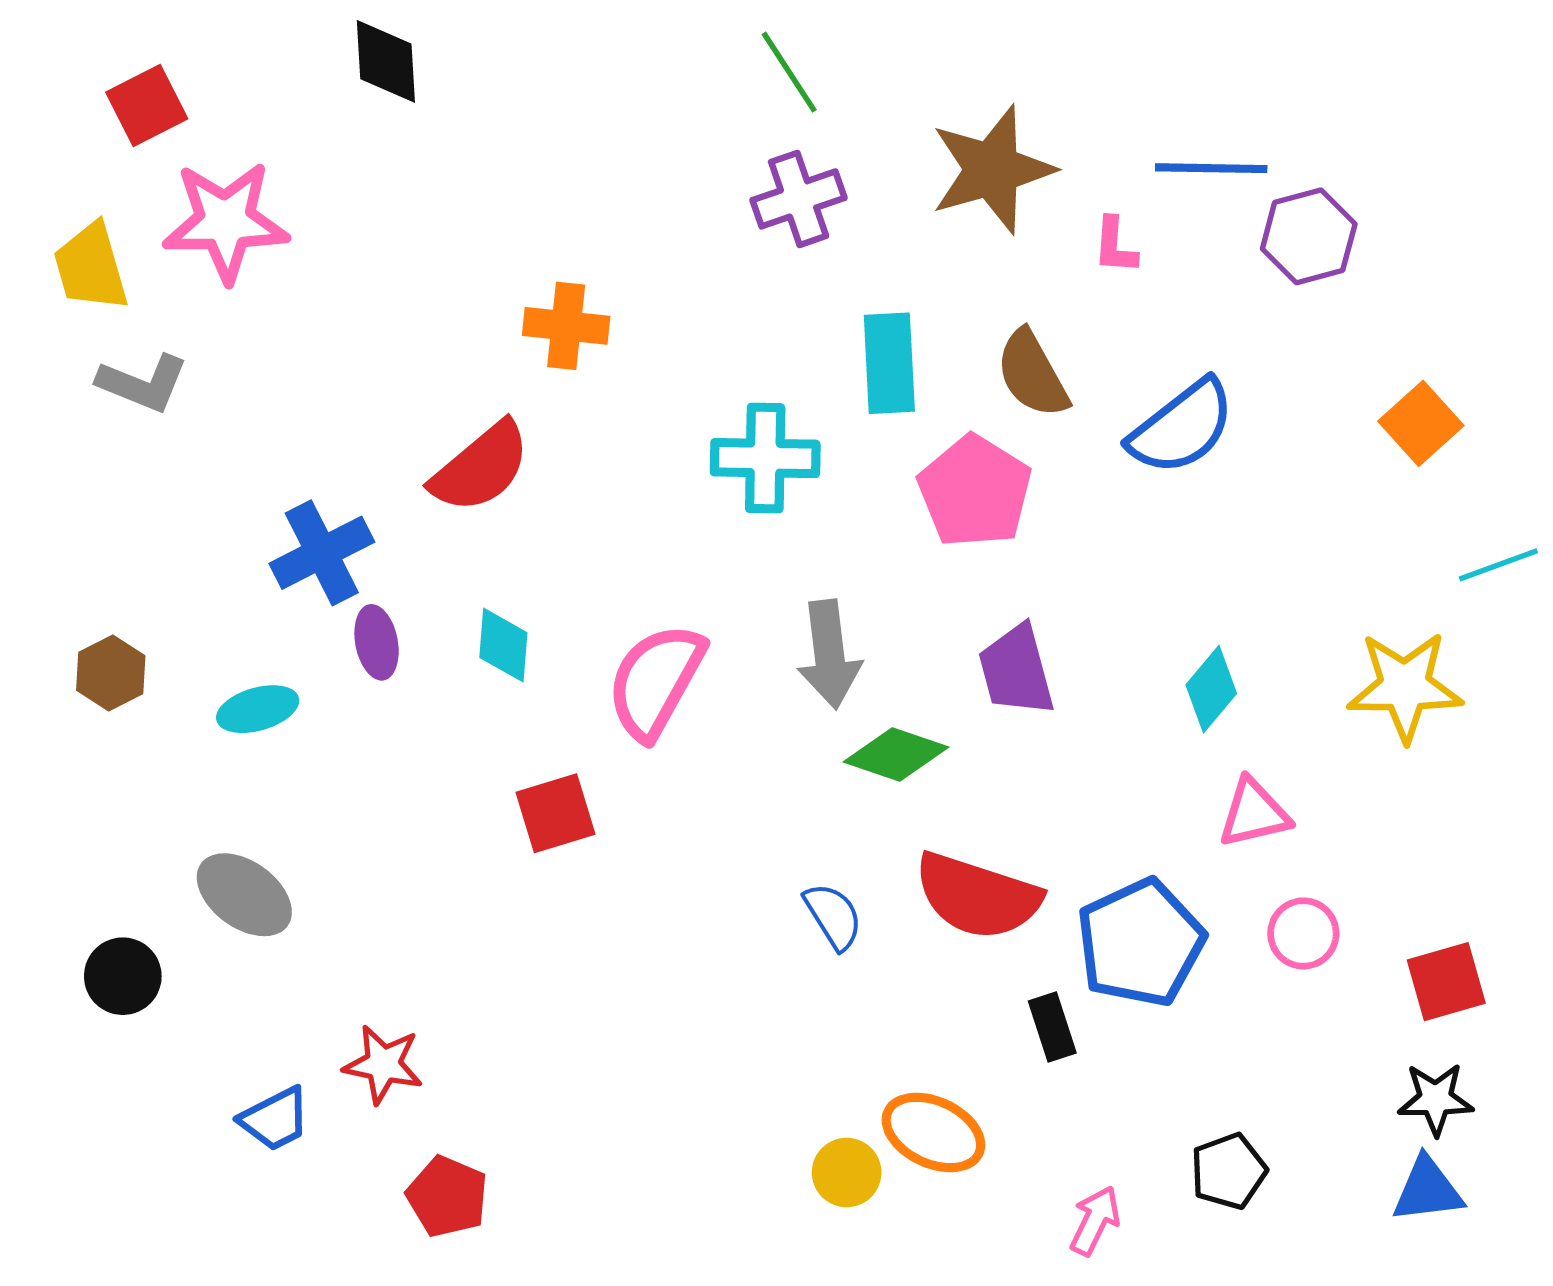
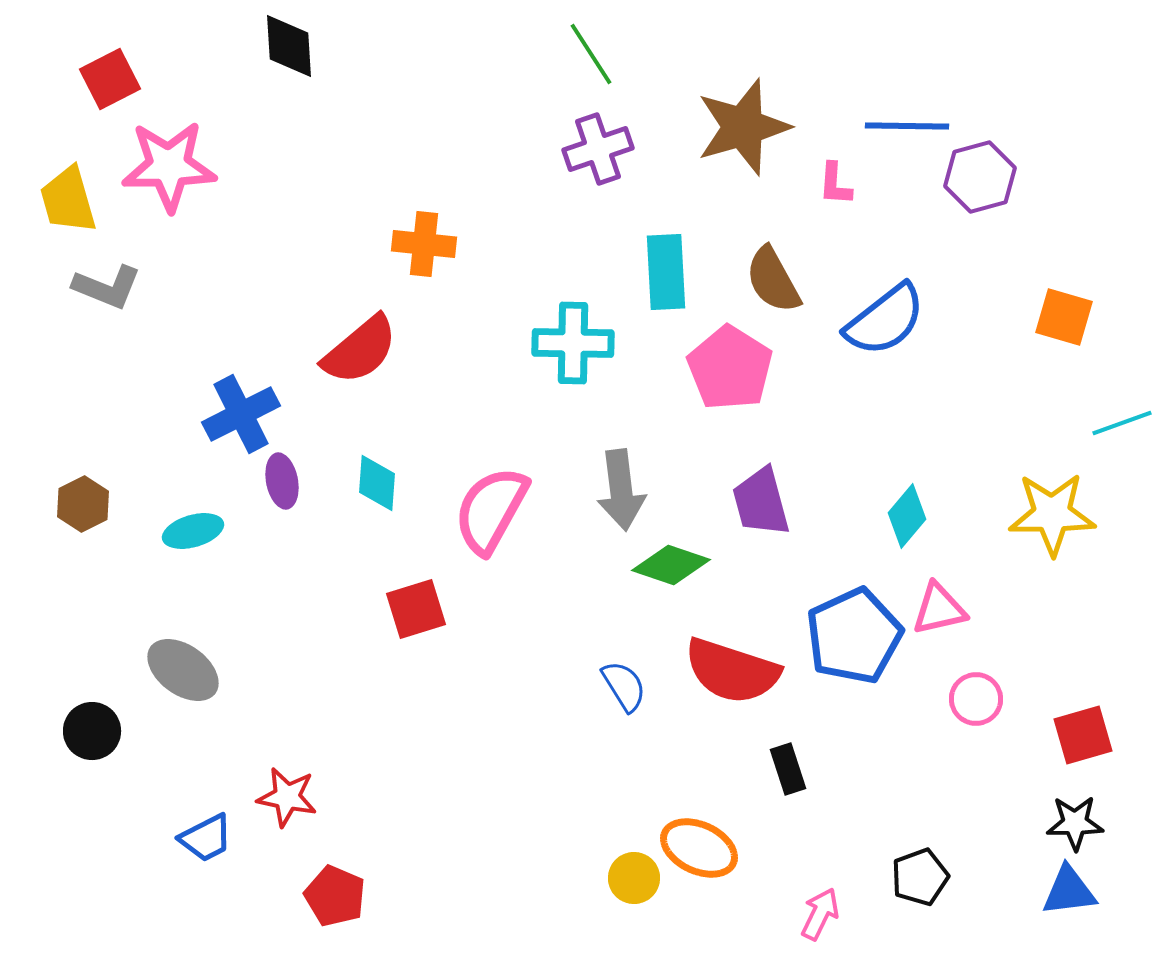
orange square: (1421, 423) -> (1064, 317), turned -32
blue pentagon: (1140, 943) -> (854, 636), moved

